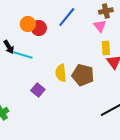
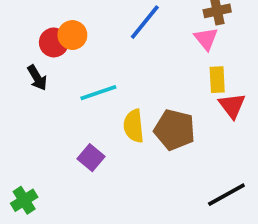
red circle: (39, 28) -> (54, 42), moved
cyan line: (23, 55) -> (98, 93), moved, turned -36

